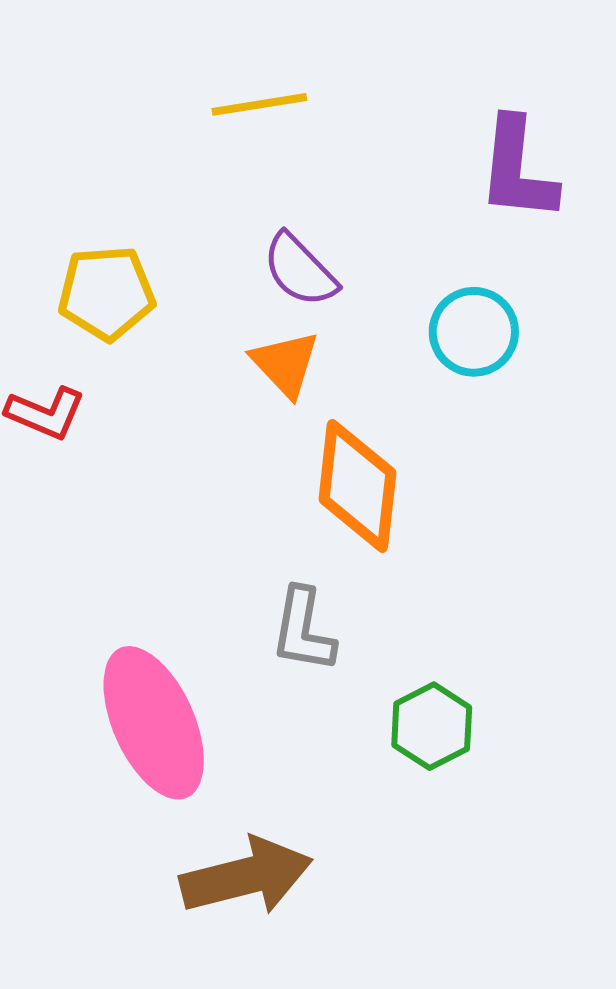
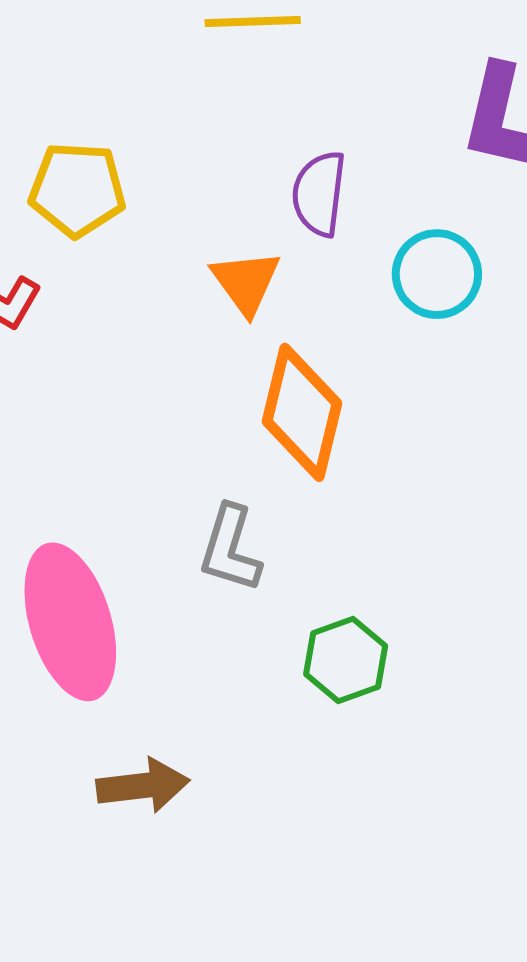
purple semicircle: (300, 270) -> (319, 194), moved, turned 44
brown arrow: (246, 876) -> (143, 786), size x0.7

